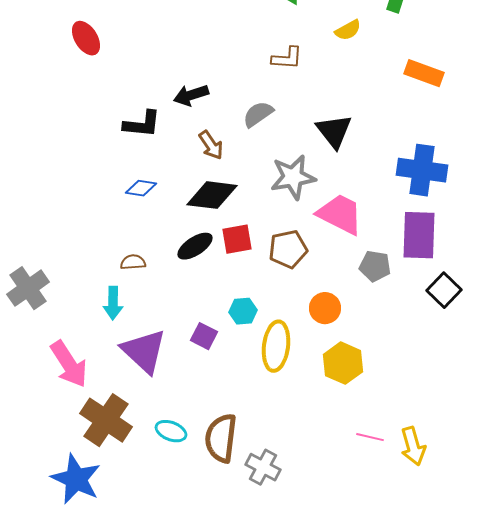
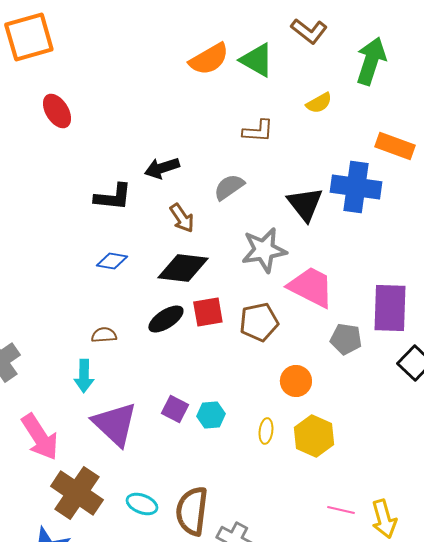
blue cross: (422, 170) -> (356, 187), moved
cyan hexagon: (243, 311) -> (211, 415), moved
yellow ellipse: (276, 346) -> (266, 431), moved, size x0.5

